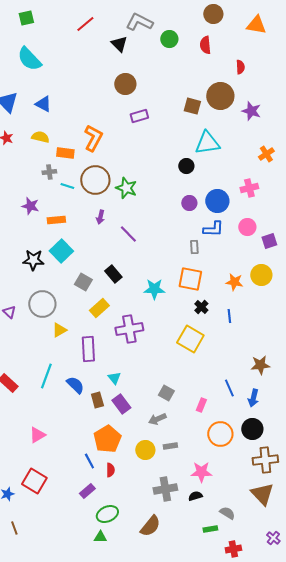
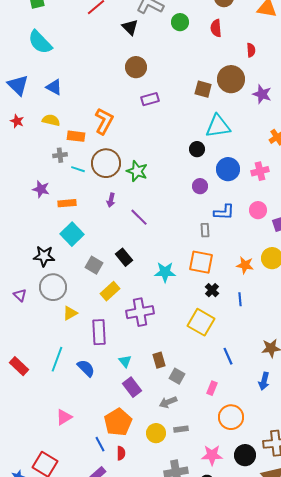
blue circle: (217, 201) -> (228, 169), moved
black star: (33, 260) -> (44, 256), moved
blue line: (229, 388) -> (228, 356), moved
brown rectangle: (97, 400) -> (159, 360), moved
black circle: (252, 429) -> (245, 455), moved
pink triangle: (37, 435) -> (64, 417), moved

